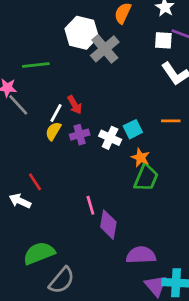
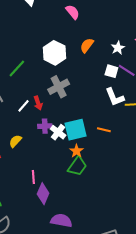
gray cross: (105, 49) -> (59, 87), moved
green line: (36, 65) -> (17, 69), turned -54
cyan square: (133, 129) -> (76, 130), size x1.6
yellow semicircle: (53, 131) -> (15, 141), moved
purple cross: (80, 135) -> (45, 126), moved

